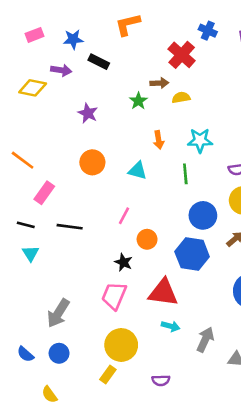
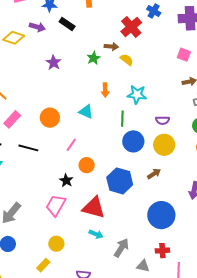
yellow semicircle: (181, 98) -> (127, 60), turned 40
orange circle: (92, 162) -> (50, 118), moved
blue circle: (203, 215) -> (133, 141), moved
yellow circle: (121, 345) -> (56, 244), size x0.6

